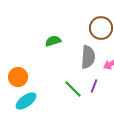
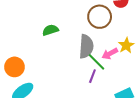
green line: (73, 89) -> (96, 62), moved

